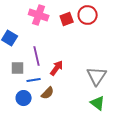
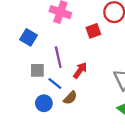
red square: (67, 19) -> (93, 31), moved
blue line: (34, 80) -> (55, 83), turned 48

